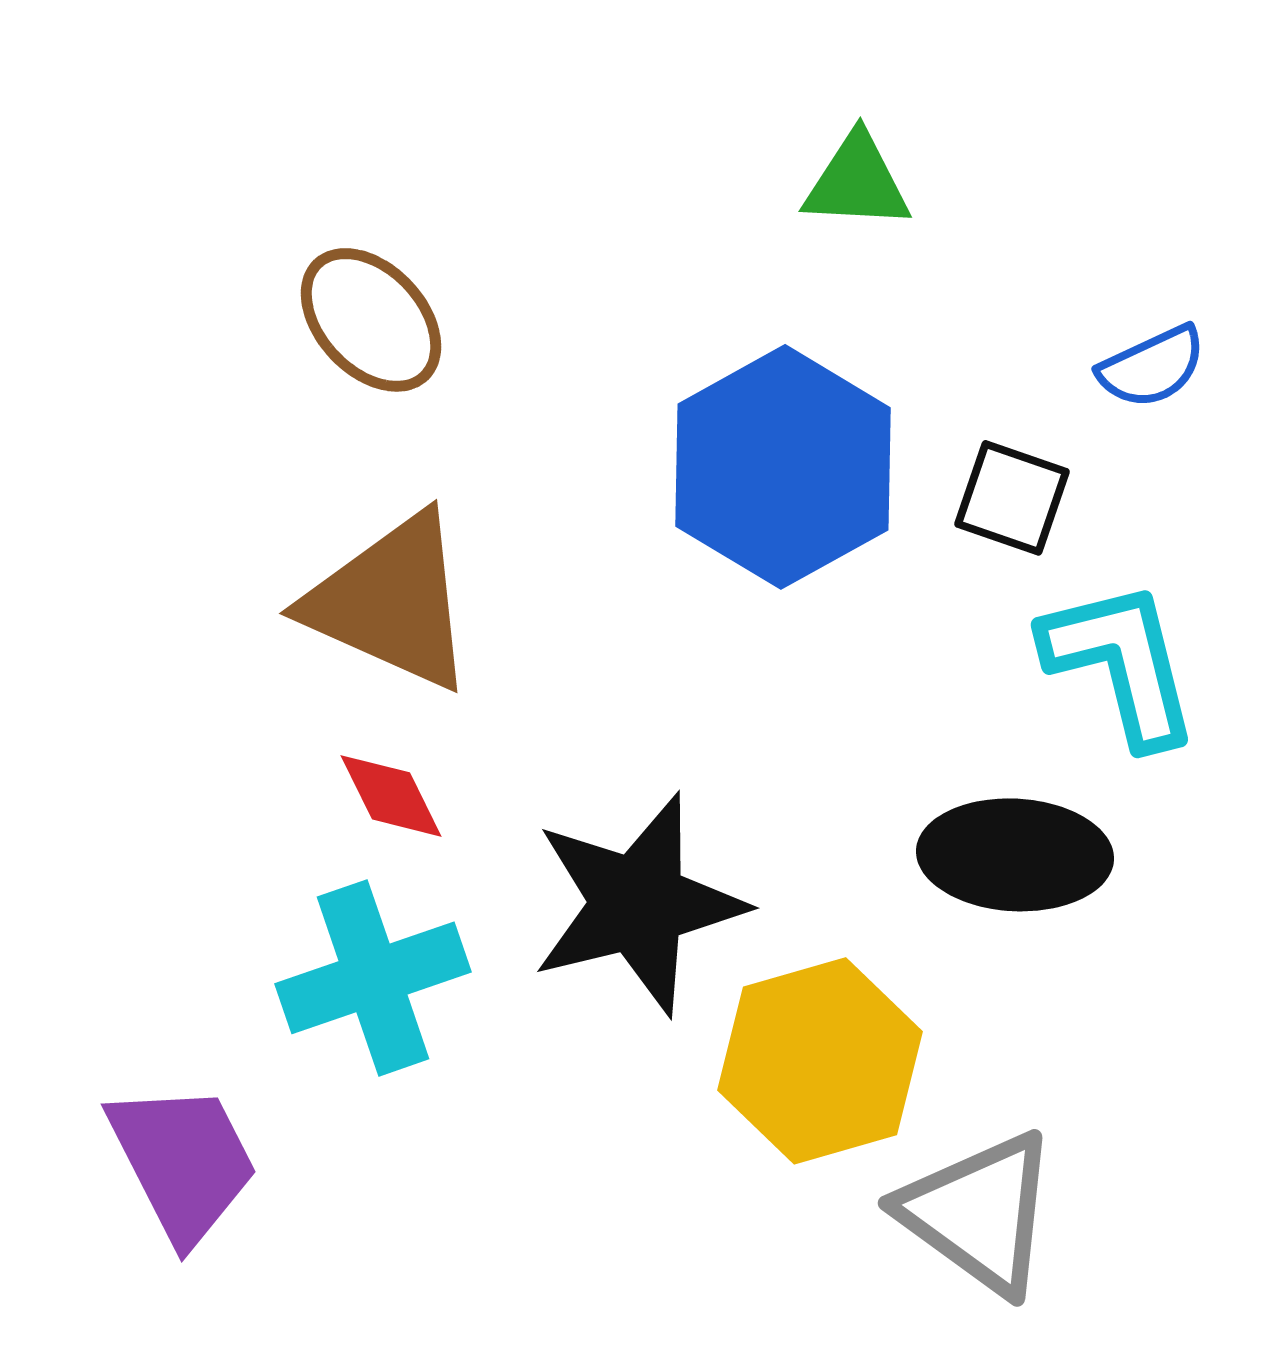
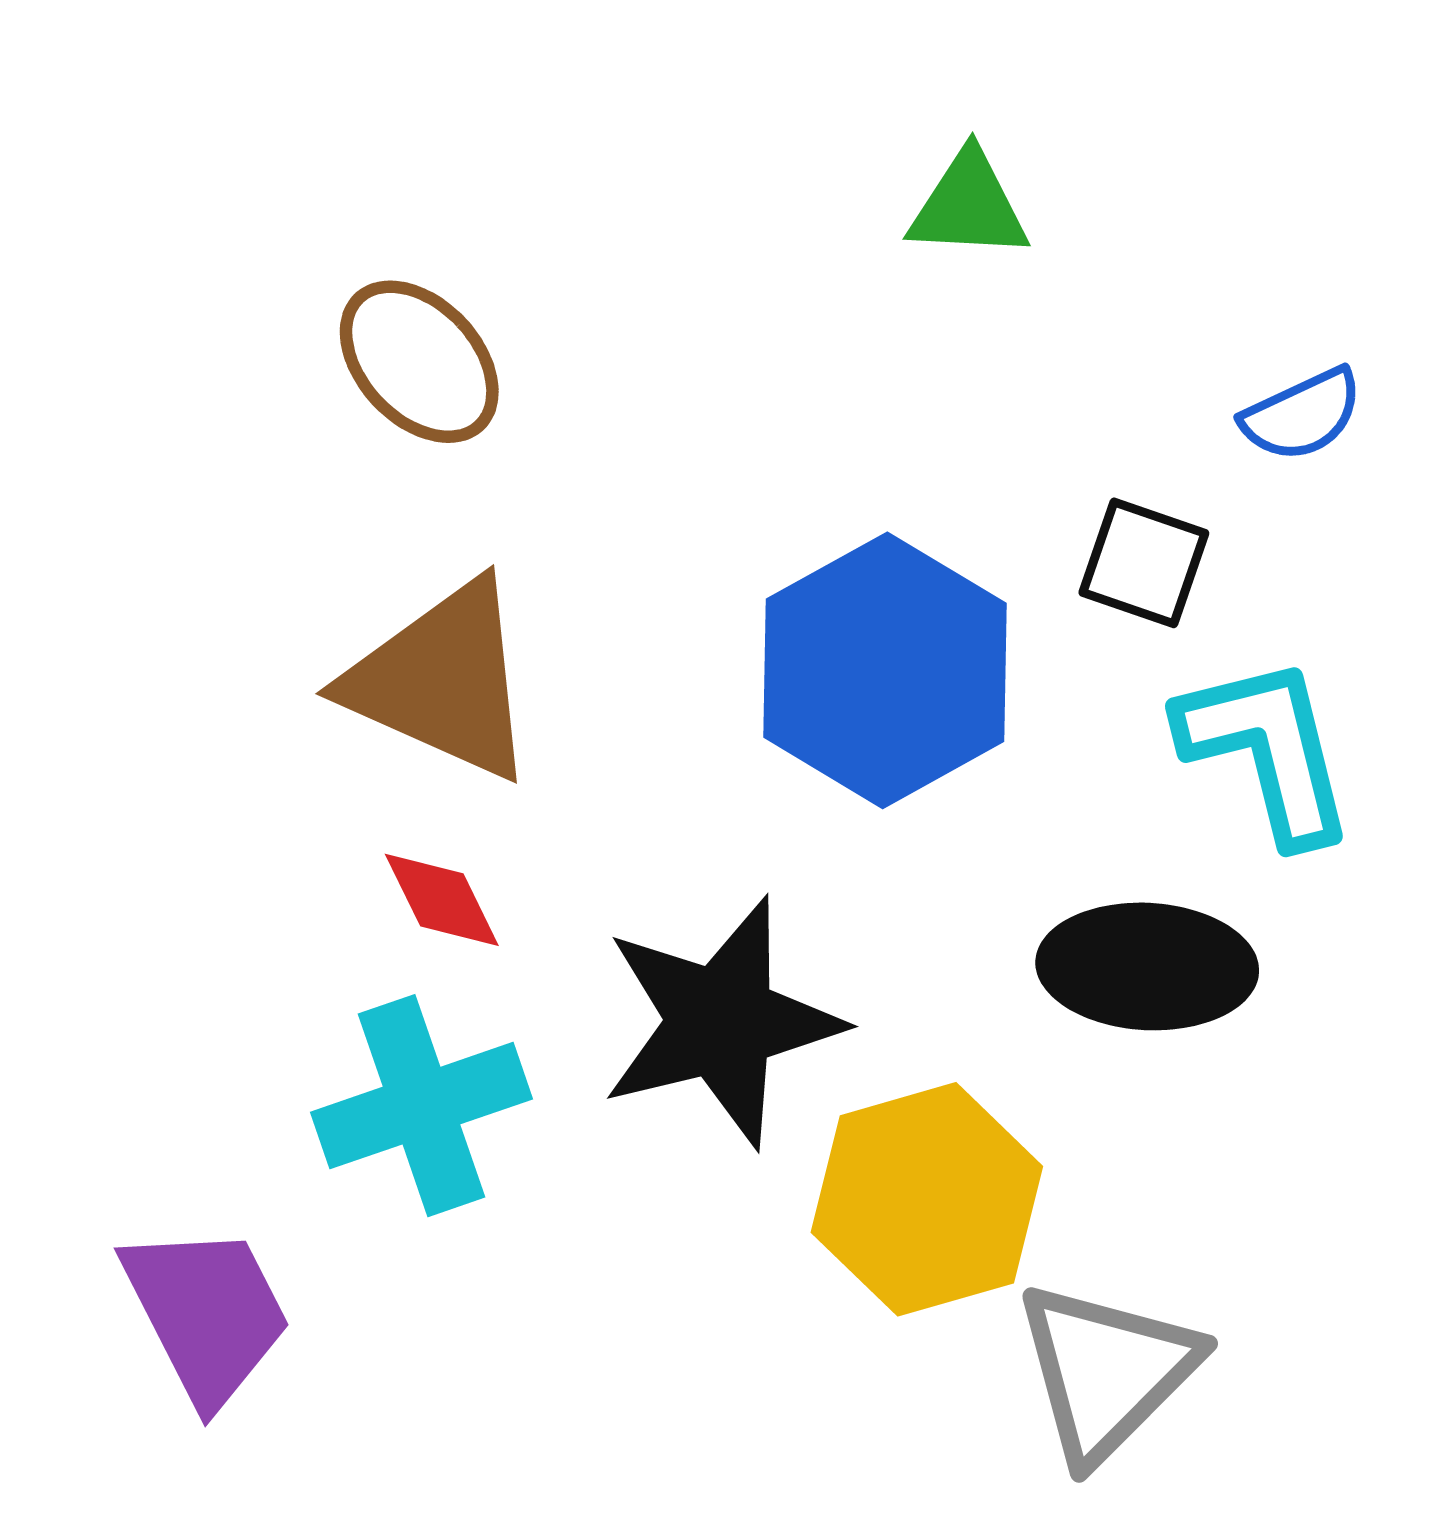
blue hexagon: (783, 467) -> (885, 670), moved
gray triangle: (979, 1213) -> (1107, 1371), turned 39

